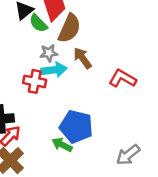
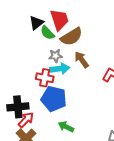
brown semicircle: (69, 28) -> (71, 37), turned 35
blue pentagon: (76, 127) -> (54, 99), moved

